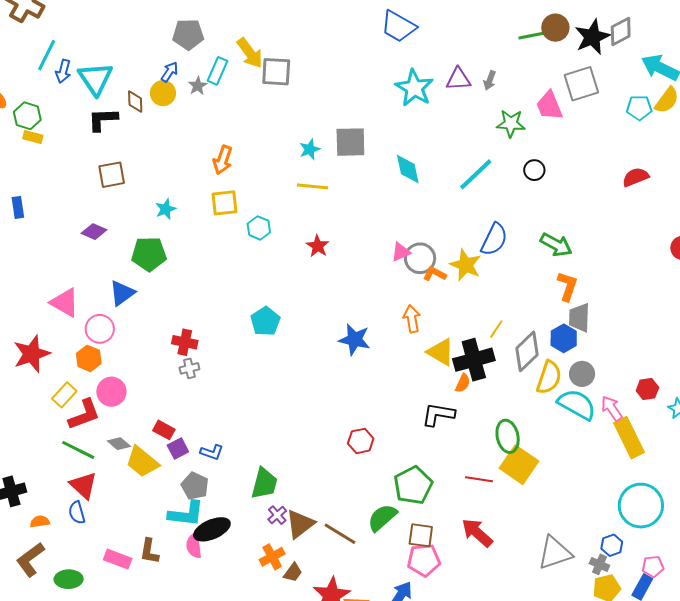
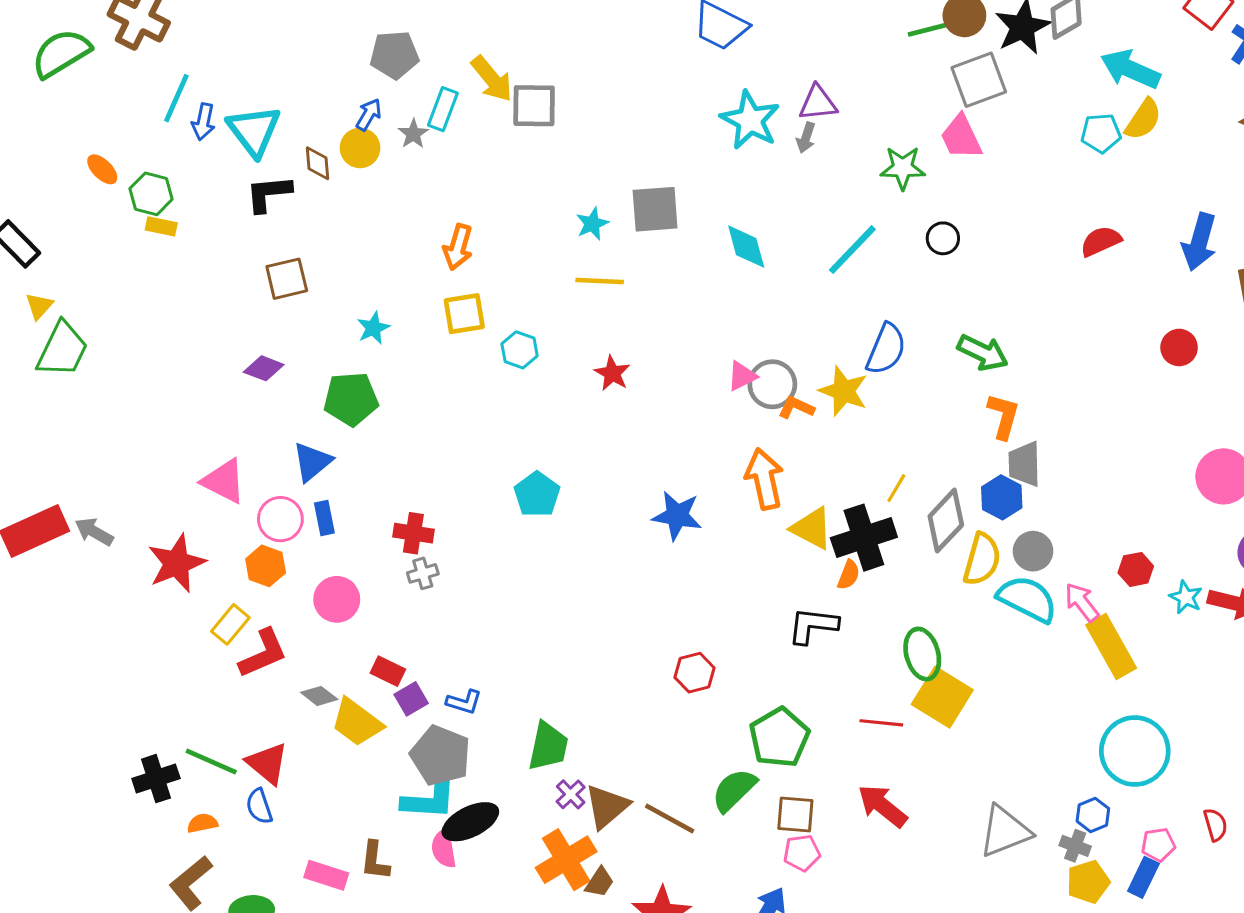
gray arrow: (490, 80) -> (806, 138), moved
gray square: (581, 84) -> (979, 80), moved
blue rectangle: (18, 207) -> (324, 518), moved
orange arrow: (412, 319) -> (764, 479), size x1.4
pink circle: (111, 392) -> (337, 599), moved
green line: (78, 450) -> (211, 762), moved
gray pentagon: (195, 486) -> (441, 756), size x1.4
orange cross: (272, 557) -> (566, 860), size x1.5
pink pentagon: (424, 560) -> (802, 853), size x0.7

